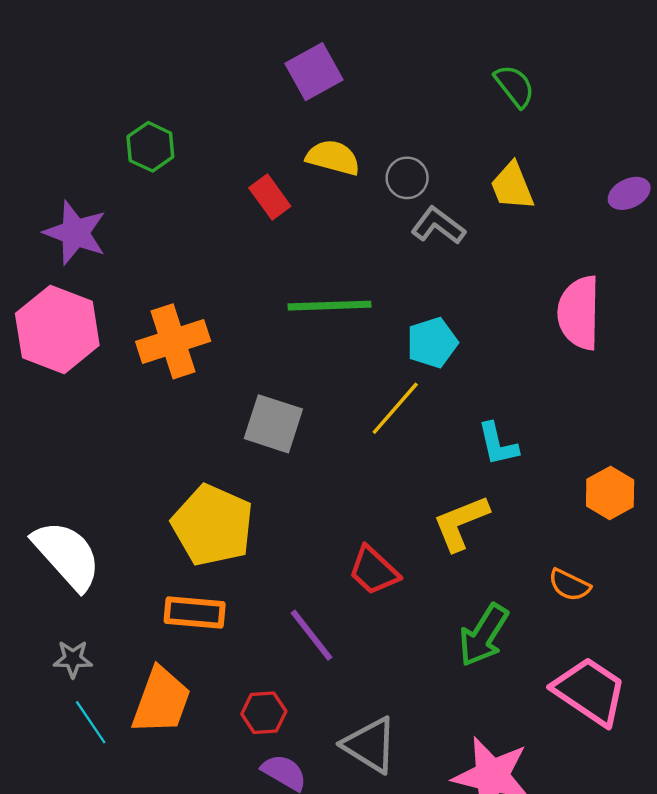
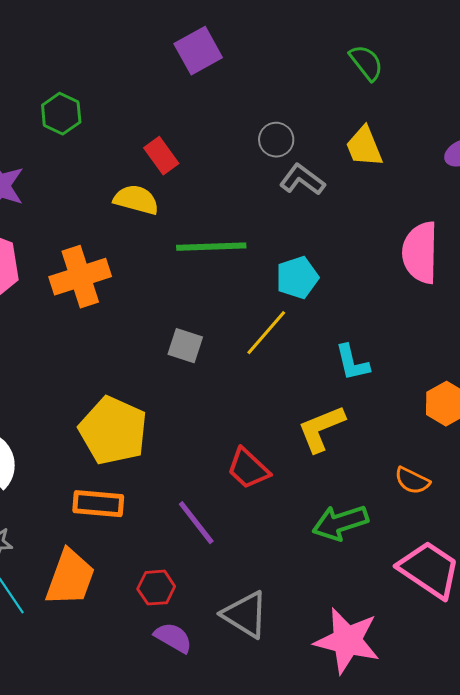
yellow semicircle: (333, 158) -> (136, 200), moved
gray square: (273, 424) -> (185, 346), moved, size x0.7
green arrow: (483, 635) -> (340, 523), turned 40

